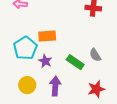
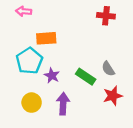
orange rectangle: (47, 36) -> (46, 38), moved
red star: (96, 89) -> (113, 96), moved

